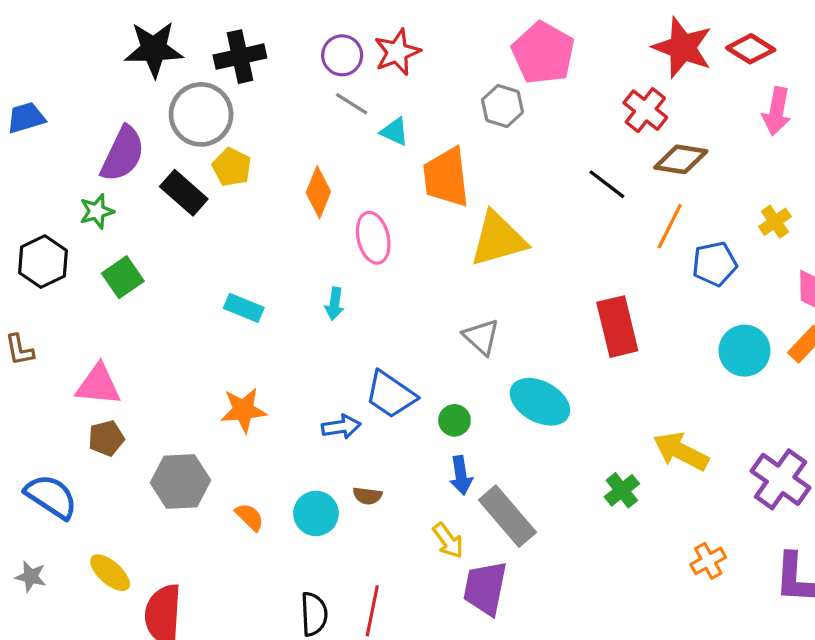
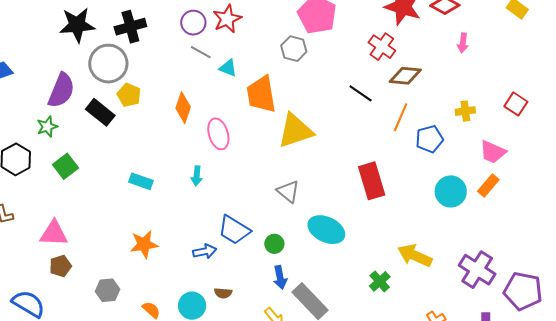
pink arrow: (777, 111) -> (463, 43), size x0.7
yellow cross: (775, 222) -> (465, 111), turned 30
gray hexagon: (180, 482) -> (108, 290), size x0.7

